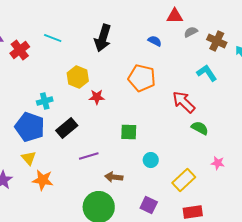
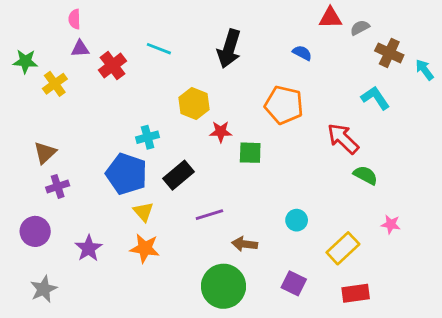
gray semicircle: (191, 32) -> (360, 28), moved
green square: (129, 132) -> (250, 153), moved
yellow triangle: (29, 158) -> (143, 212), moved

